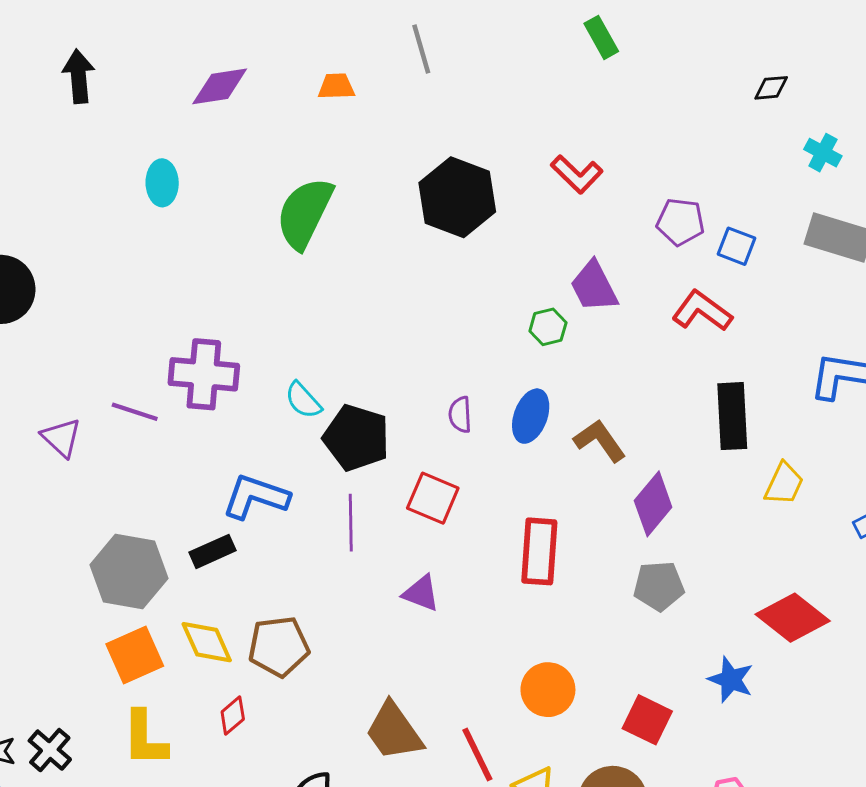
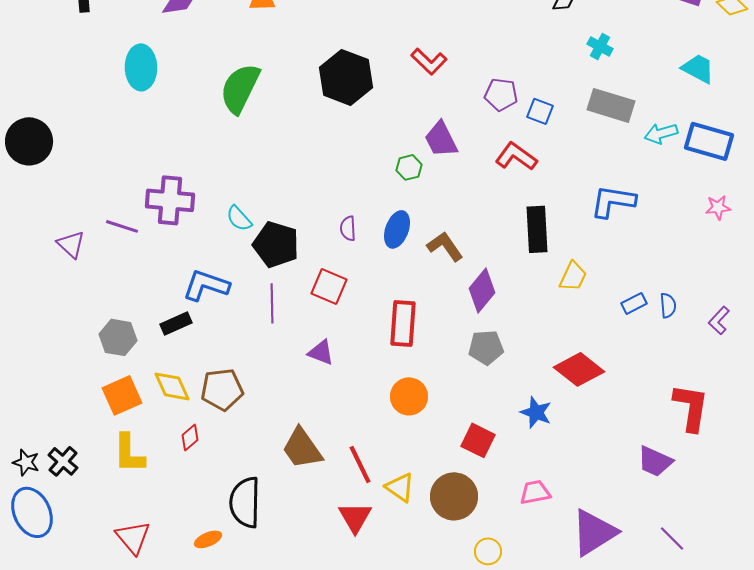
cyan ellipse: (162, 183) -> (141, 67), size x1.4
gray hexagon: (129, 572) -> (118, 337), size x0.7
orange circle: (548, 690) -> (409, 396), moved

